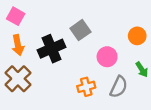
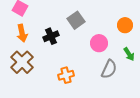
black cross: (52, 49) -> (51, 36), size x0.7
orange cross: (86, 87) -> (66, 75), moved

